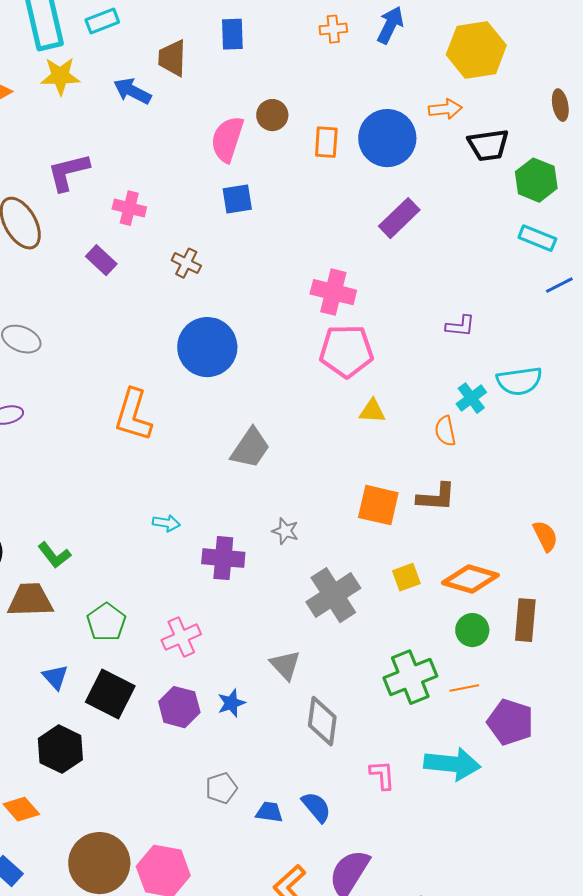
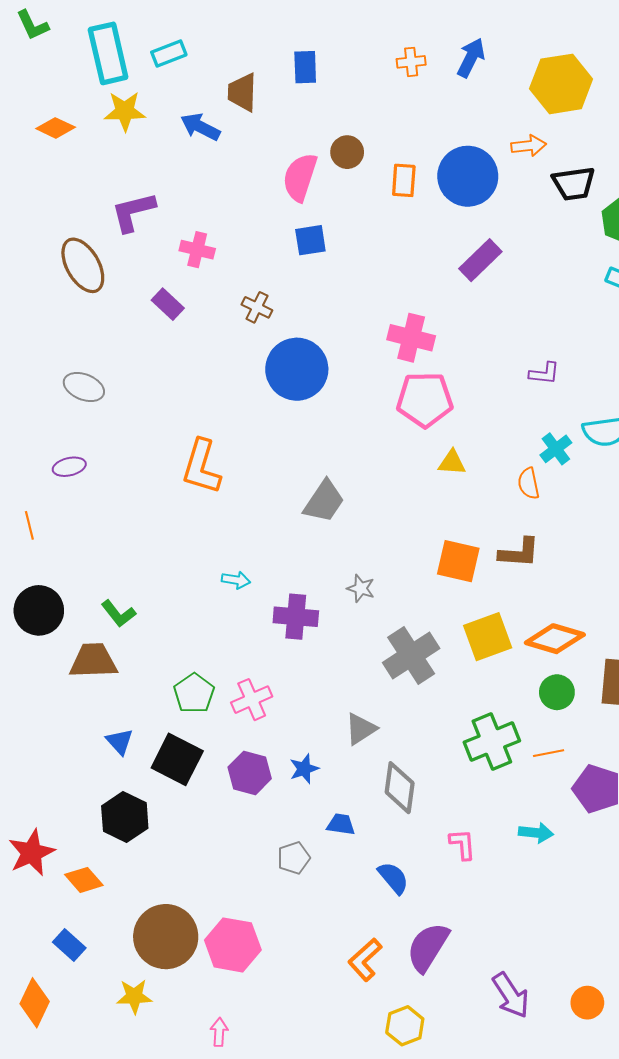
blue circle: (207, 347) -> (297, 369), moved
yellow square: (406, 577) -> (488, 637), size x1.6
green pentagon: (106, 622) -> (194, 693), moved
gray triangle: (285, 665) -> (361, 729), turned 40
cyan arrow: (452, 764) -> (536, 833), size x0.6
blue trapezoid: (269, 812) -> (341, 824), moved

